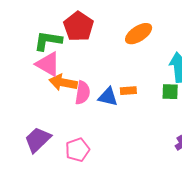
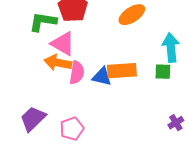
pink triangle: (48, 64) -> (63, 44), moved
orange rectangle: (128, 91) -> (122, 71), size x1.8

